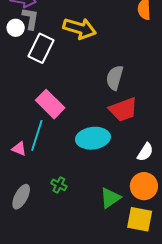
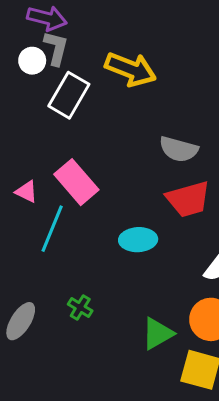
gray semicircle: (115, 78) -> (179, 149), turned -95
cyan ellipse: (93, 138) -> (138, 240), size x0.7
pink triangle: (19, 149) -> (26, 192), moved

